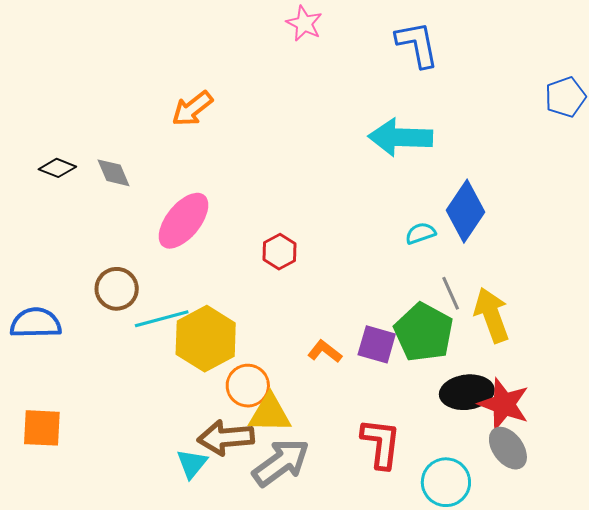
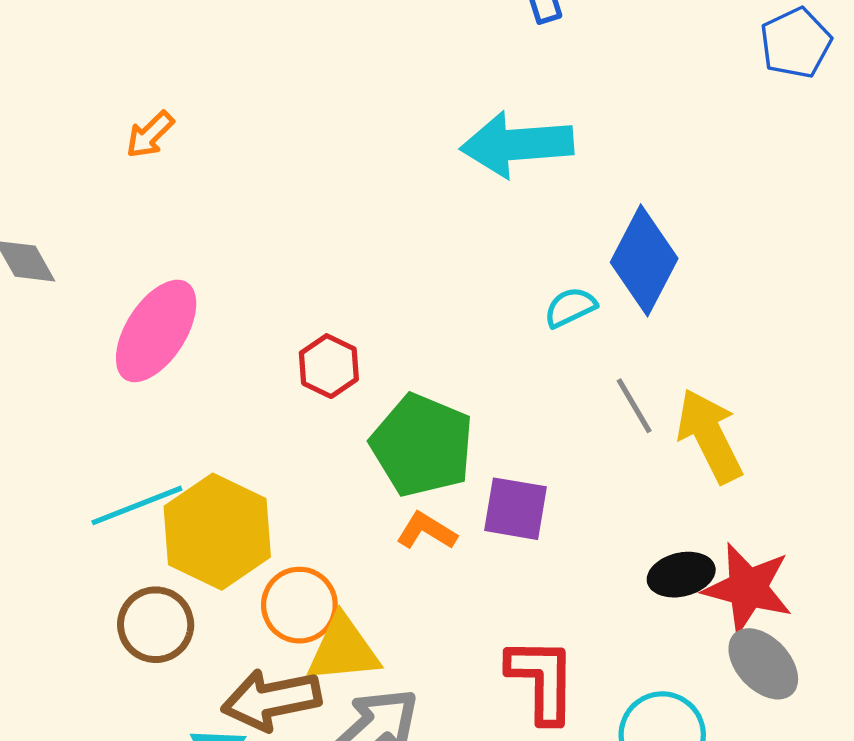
orange arrow: (192, 109) -> (150, 135), size x0.7
brown circle: (117, 289) -> (156, 625), moved
green pentagon: (424, 332) -> (422, 445), moved
black ellipse: (467, 392) -> (681, 575), size x0.7

